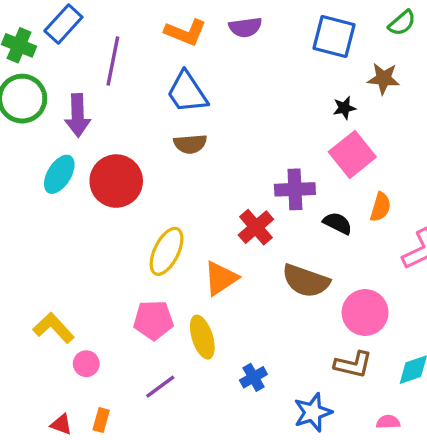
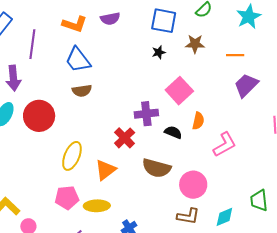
black star: (344, 108) -> (159, 52), moved
yellow ellipse: (202, 337) -> (97, 206), turned -70

